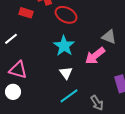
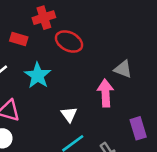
cyan star: (64, 46) -> (38, 75), moved
pink arrow: (95, 56) -> (105, 93), turned 125

